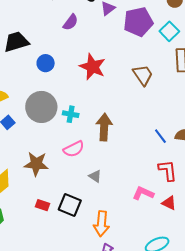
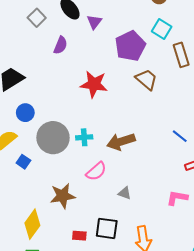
purple pentagon: (138, 22) -> (130, 46), moved
blue circle: (46, 63) -> (25, 113), moved
brown arrow: (104, 127) -> (121, 142), turned -96

